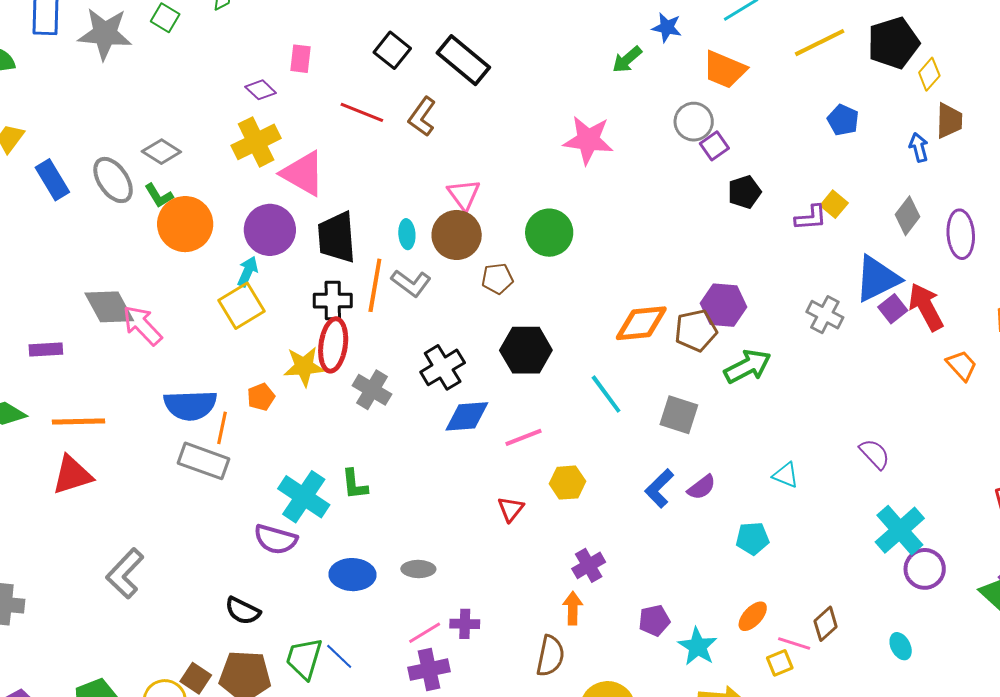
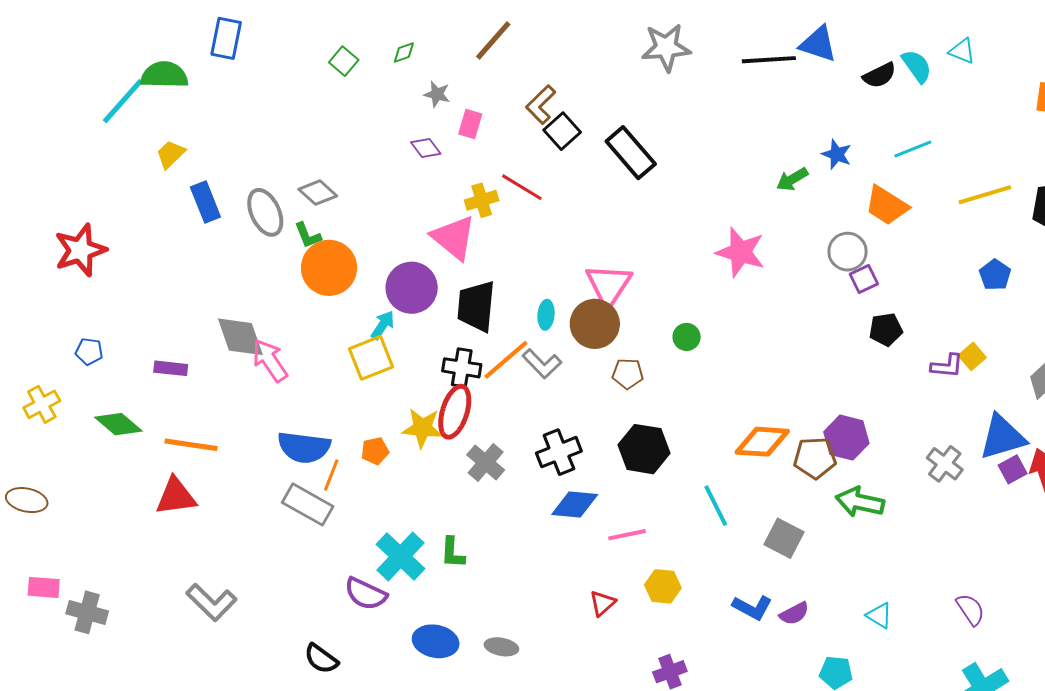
gray star: (105, 34) -> (437, 94), moved, size x0.5
brown L-shape: (422, 117) -> (541, 105), moved
yellow cross: (256, 142) -> (482, 200), moved, size x0.7
pink triangle: (464, 195) -> (609, 285), size x1.4
green circle: (549, 233) -> (687, 337), size x0.6
orange line: (375, 285) -> (506, 360), turned 30
green arrow: (748, 366) -> (860, 502), turned -150
blue L-shape: (659, 488) -> (752, 608), turned -117
gray L-shape: (125, 573) -> (211, 602), turned -99

